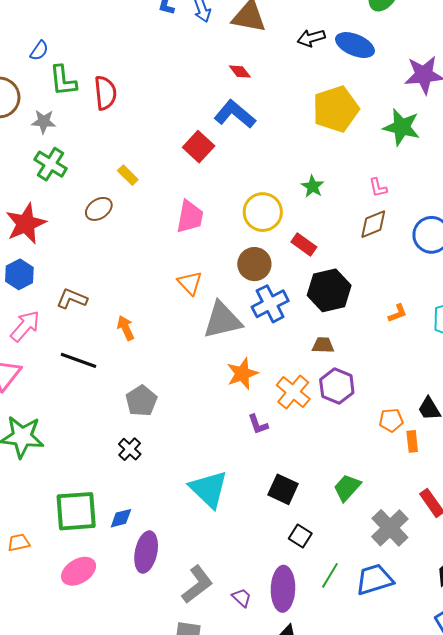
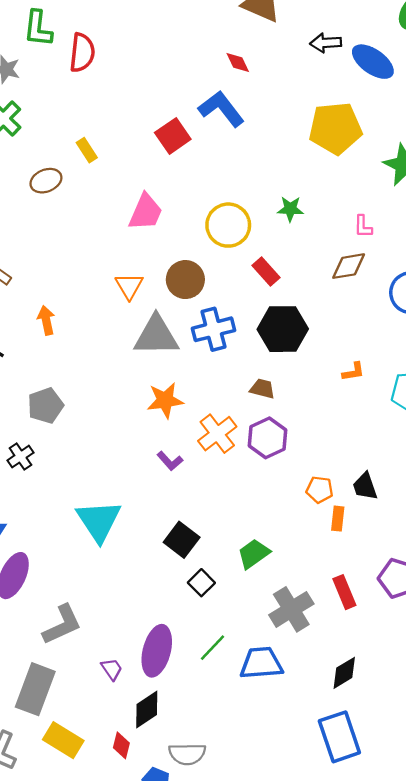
green star: (313, 186) -> (290, 209), turned 30
brown circle: (254, 264) -> (185, 280), moved
purple L-shape: (258, 424) -> (170, 461), turned -35
black square: (300, 536) -> (201, 583), moved
purple trapezoid: (242, 598) -> (112, 669), moved

